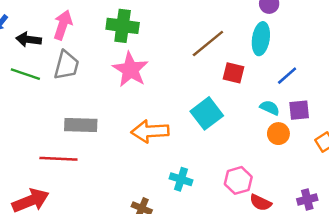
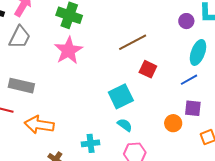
cyan ellipse: (261, 39) -> (198, 52), moved
cyan semicircle: (270, 108) -> (125, 125), moved
orange arrow: (150, 131) -> (39, 125), moved
cyan cross: (181, 179) -> (91, 143), turned -36

